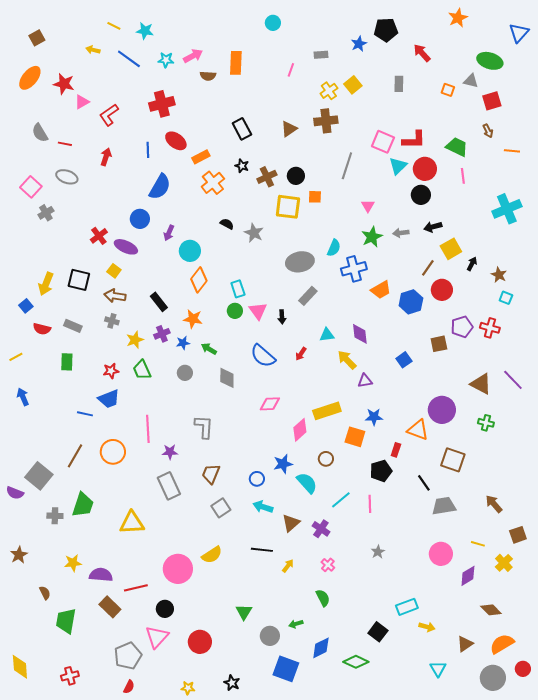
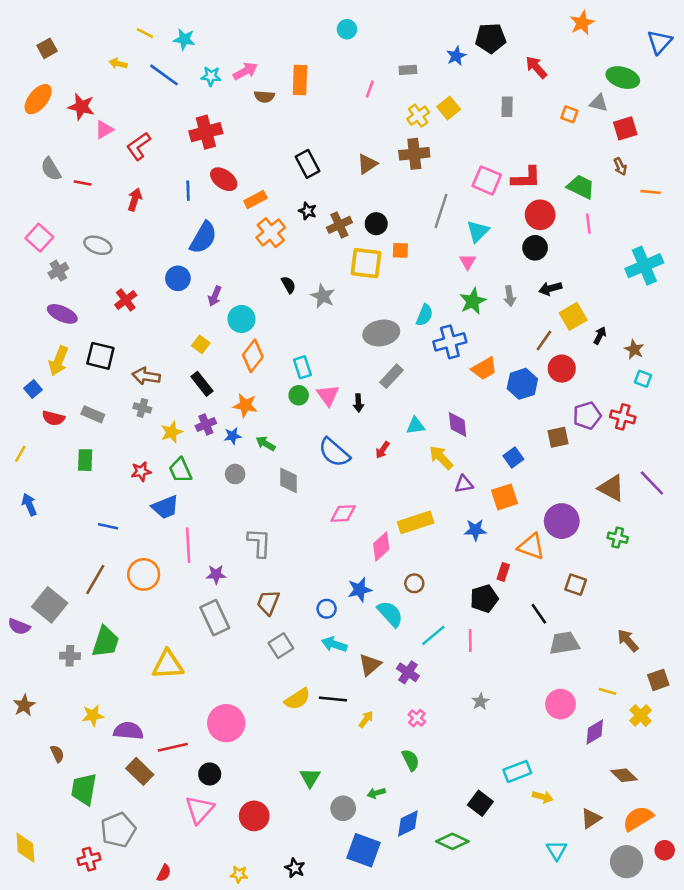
cyan triangle: (398, 166) -> (478, 231), moved
gray ellipse: (67, 177) -> (98, 245), moved
black semicircle: (227, 224) -> (288, 285), turned 32
gray arrow: (401, 233) -> (510, 296), turned -91
purple ellipse: (126, 247) -> (62, 314), moved
yellow square: (114, 271) -> (201, 344), moved
yellow line: (16, 357) -> (20, 454), turned -32
blue trapezoid: (109, 399) -> (165, 507), moved
orange square: (355, 437) -> (505, 497), moved, turned -35
brown square: (453, 460) -> (576, 585), size x0.7
yellow semicircle: (212, 555) -> (297, 699), moved
gray pentagon: (128, 656) -> (118, 830), moved

